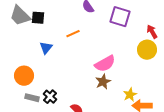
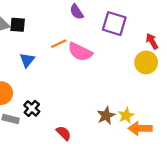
pink semicircle: (105, 64) -> (80, 52), moved, turned 55
brown star: (103, 82) -> (106, 115), moved
black cross: (50, 97) -> (32, 108), moved

